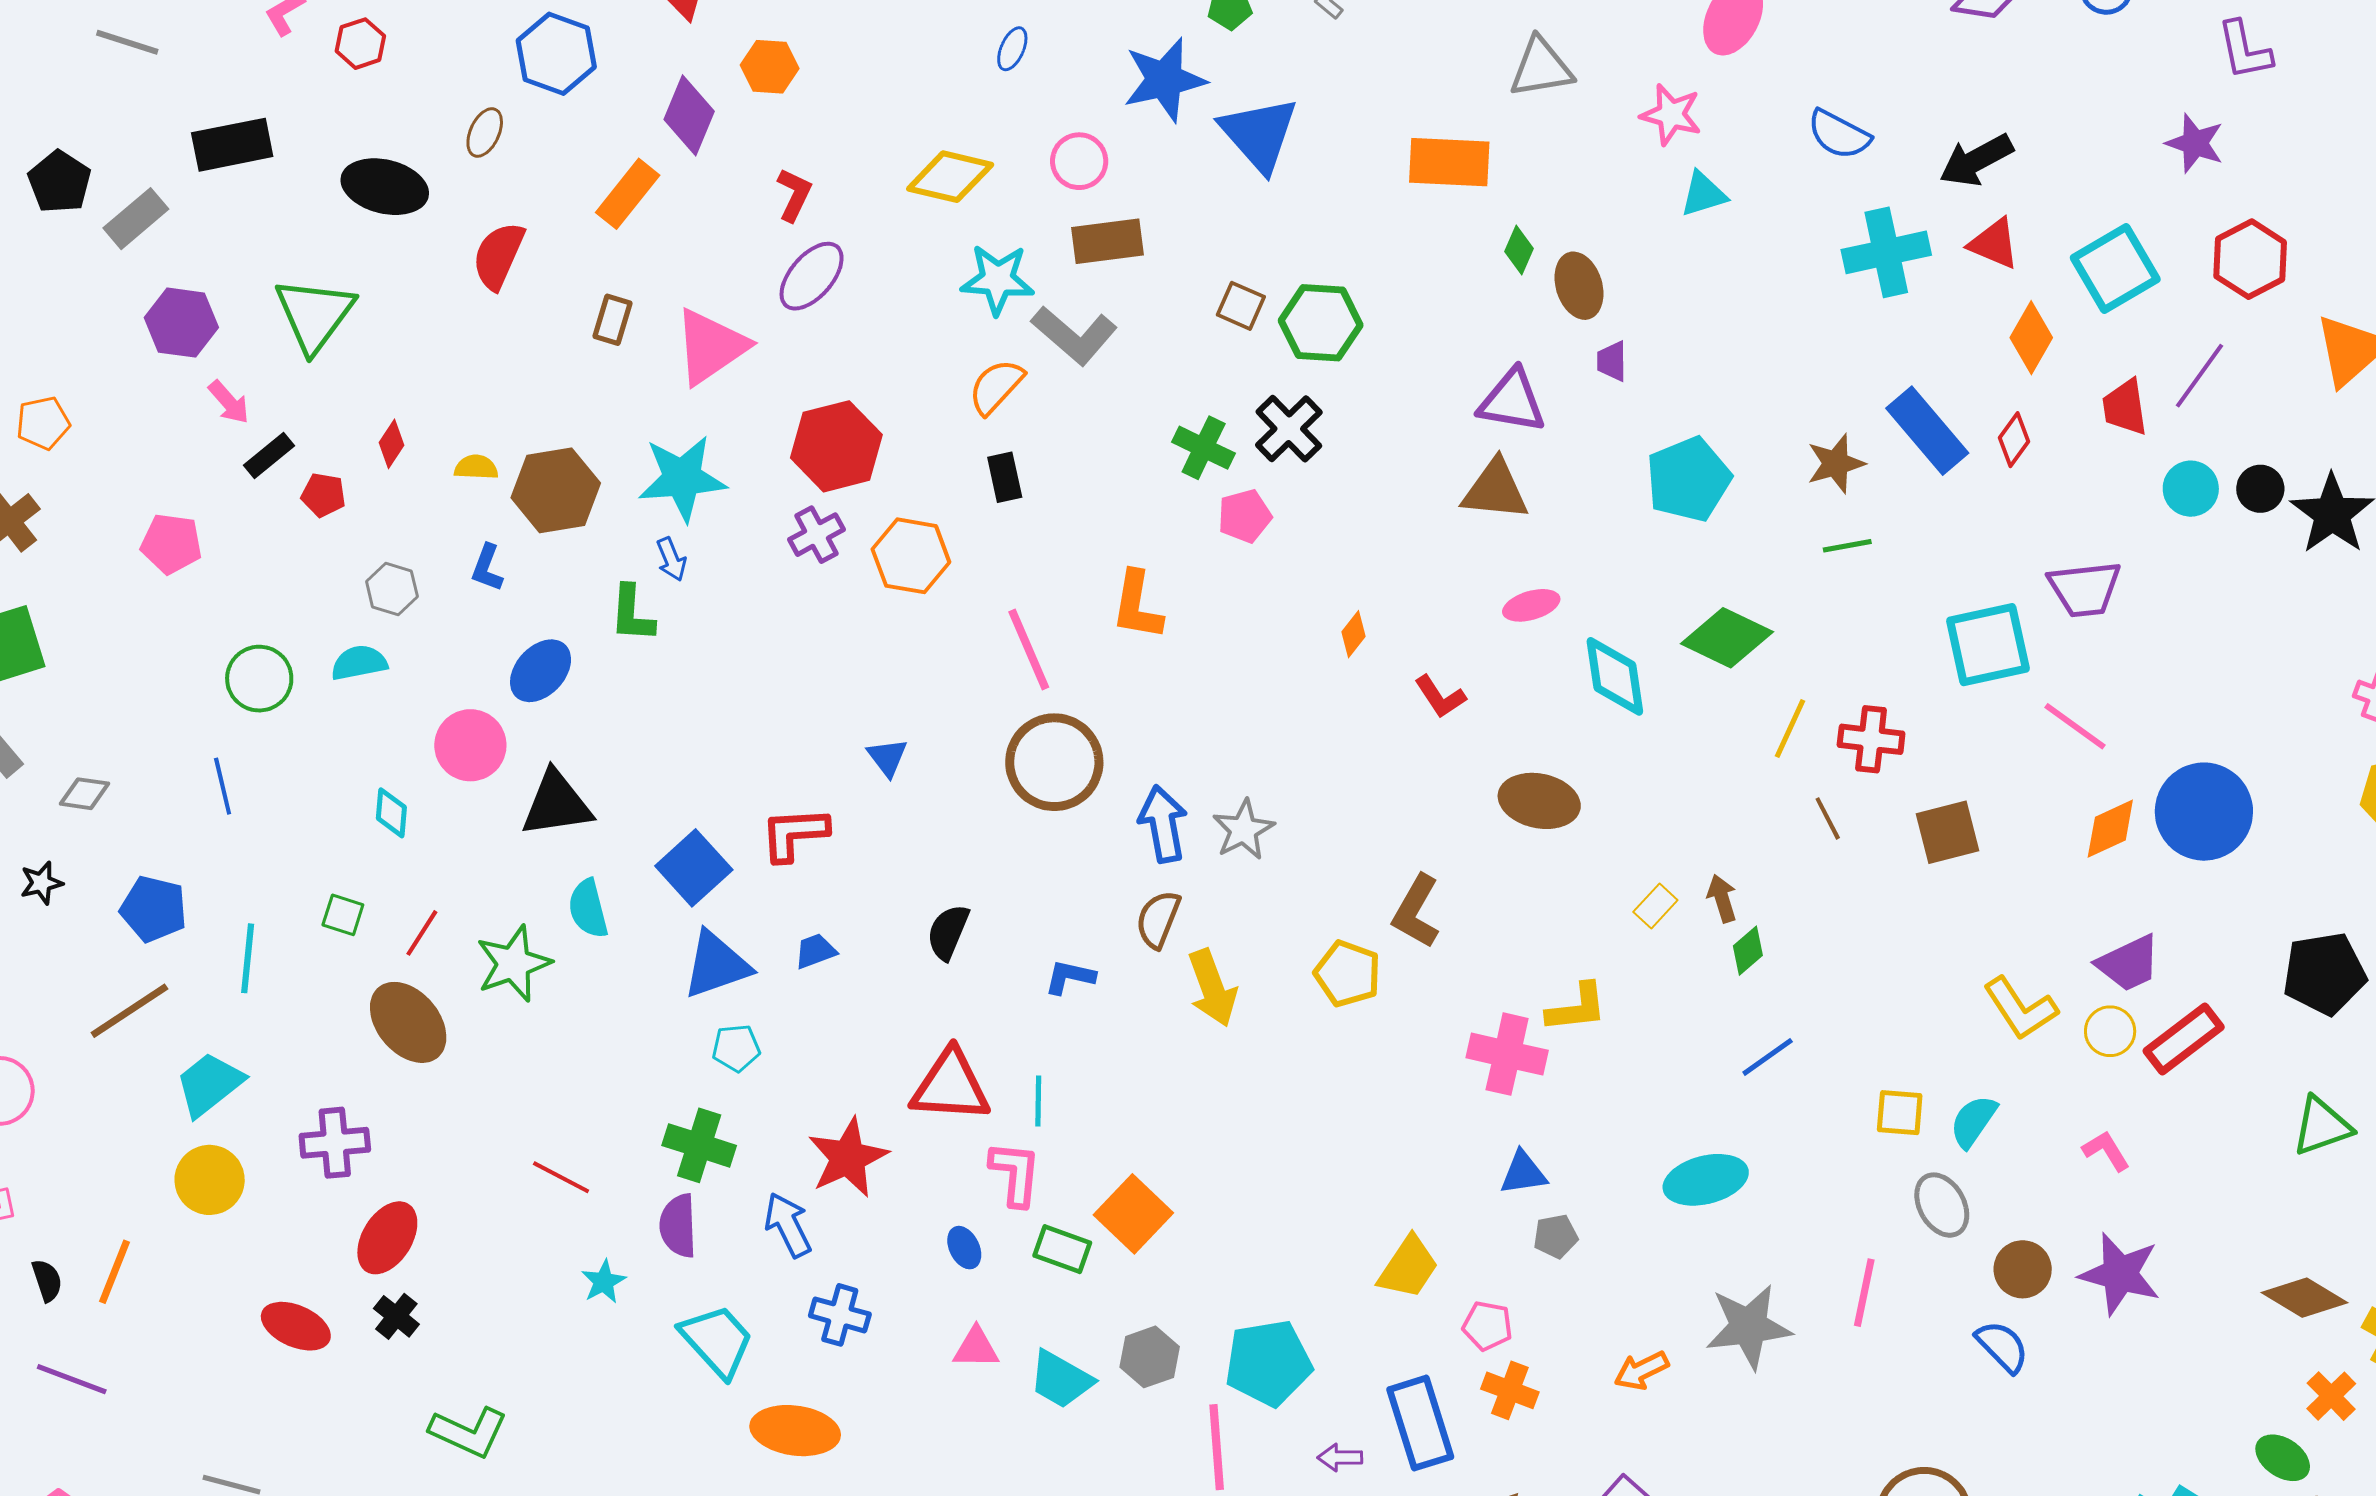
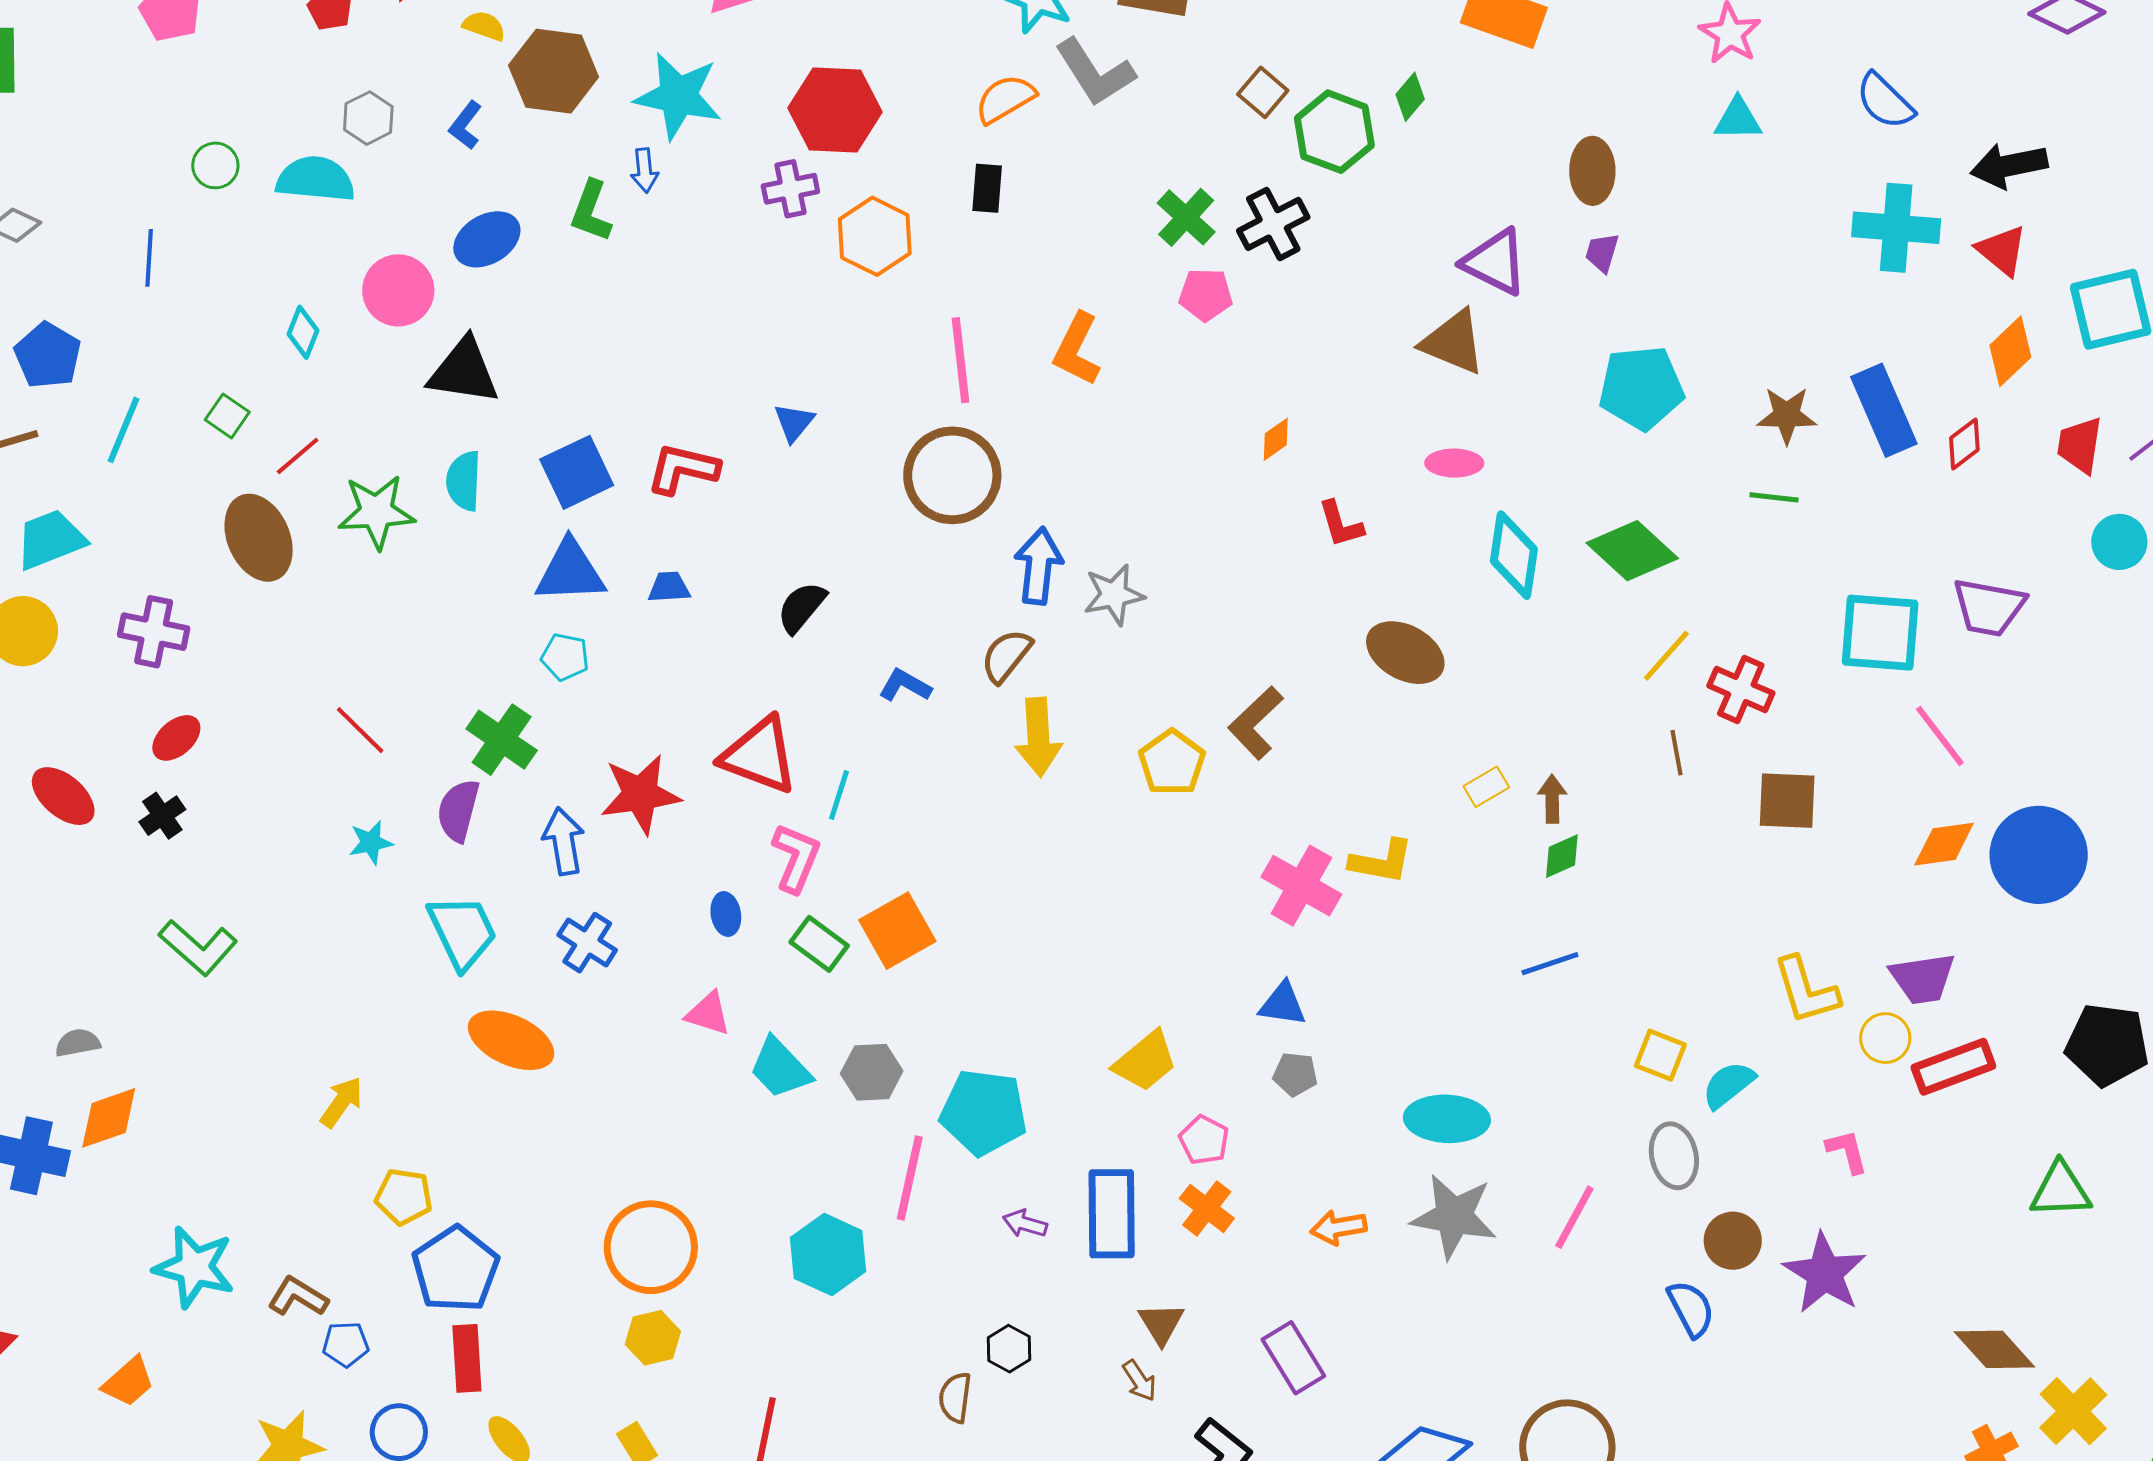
green diamond: (1519, 250) -> (1410, 97), moved
cyan semicircle: (359, 663) -> (315, 179), size x1.4
green circle: (259, 679) -> (215, 165), size x0.7
cyan ellipse: (1706, 1180) -> (1447, 1119), moved
red ellipse: (387, 1238) -> (176, 738), size x0.7

